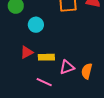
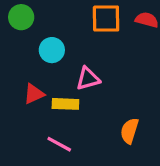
pink triangle: (67, 67) -> (88, 79), moved

